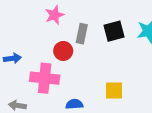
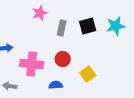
red circle: (63, 51) -> (63, 59), moved
yellow square: (114, 91) -> (88, 74), turned -35

